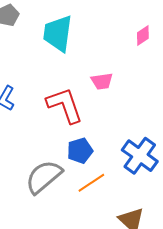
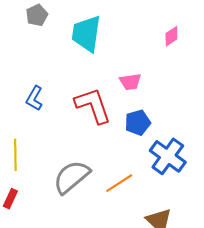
blue pentagon: (80, 151) -> (138, 123), moved

